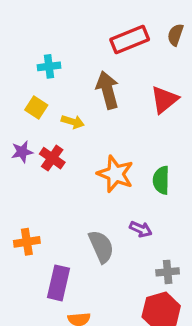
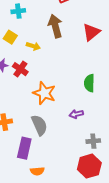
orange star: (115, 174) -> (44, 93), moved
purple arrow: (141, 229) -> (76, 114), turned 144
gray semicircle: (101, 247) -> (39, 125), moved

